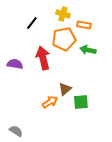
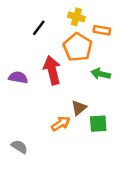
orange pentagon: (64, 39) -> (78, 47), turned -30
green arrow: (88, 50) -> (101, 74), moved
gray semicircle: (16, 131) -> (19, 147), moved

